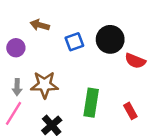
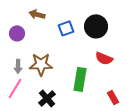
red semicircle: (135, 61) -> (104, 58), moved
red rectangle: (130, 111) -> (113, 97), moved

